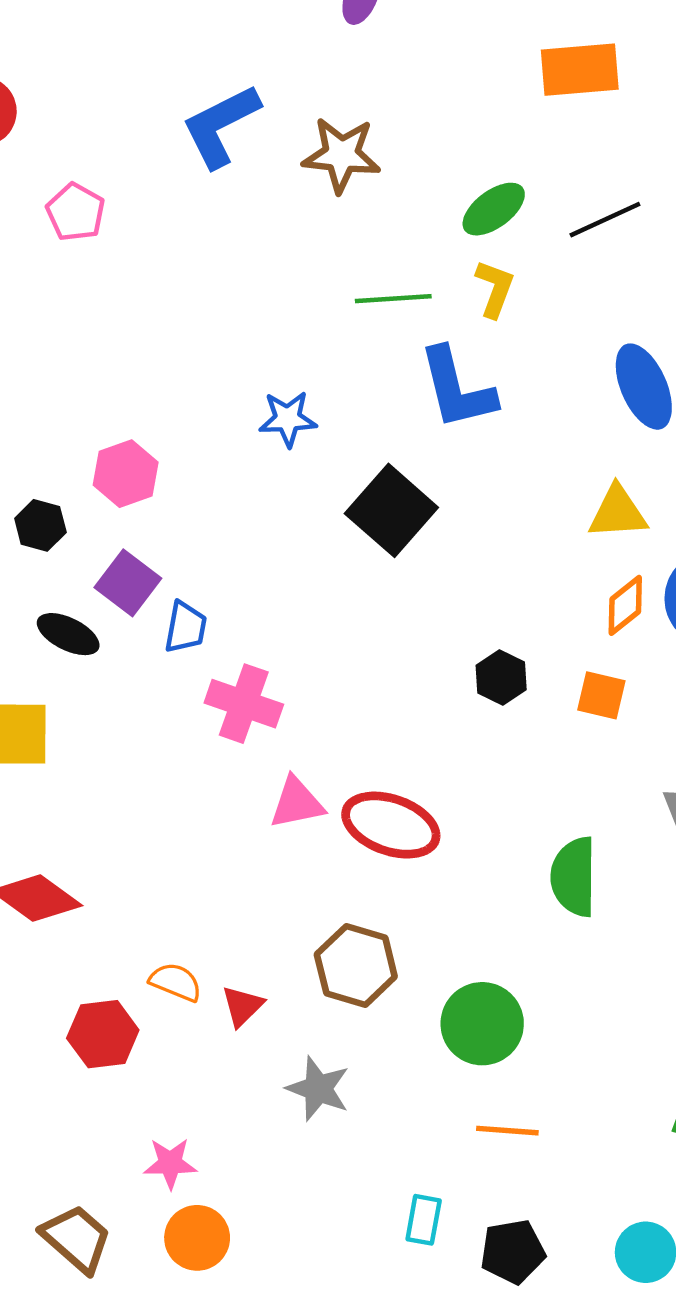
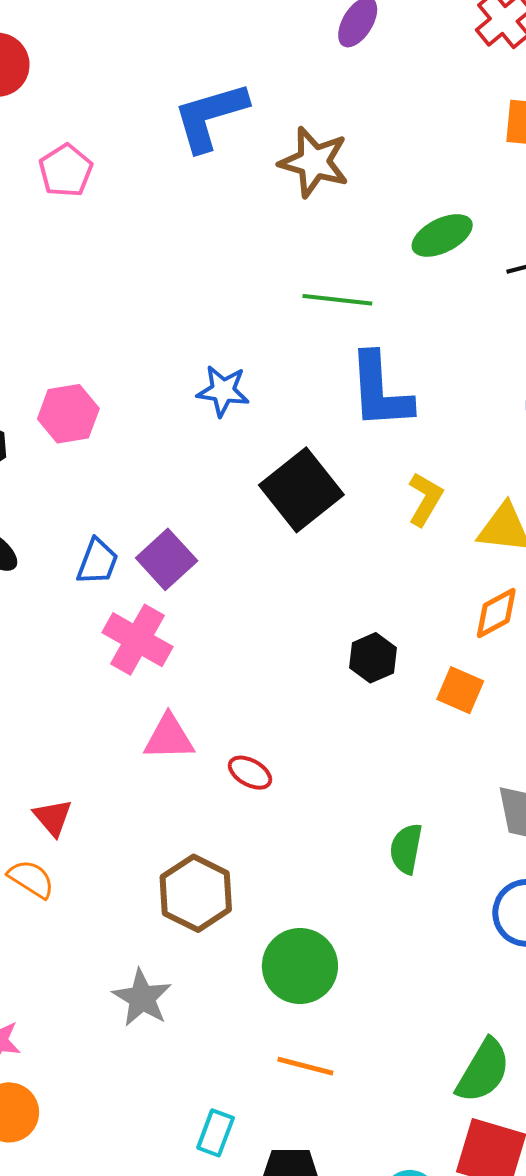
yellow L-shape: (495, 289) -> (425, 499), moved
purple square: (128, 583) -> (167, 559), moved
red ellipse: (391, 825) -> (250, 773), size x0.5
green semicircle: (574, 877) -> (406, 849), size x0.7
red triangle: (242, 1006) -> (53, 817), moved, turned -36

